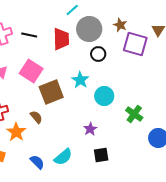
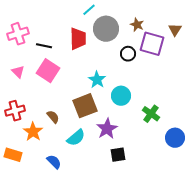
black line: (29, 35) -> (44, 46), moved
black circle: (98, 54) -> (128, 54), moved
brown square: (51, 92) -> (85, 106), moved
purple star: (90, 129) -> (107, 129), size x1.5
cyan semicircle: (63, 157) -> (76, 138), moved

